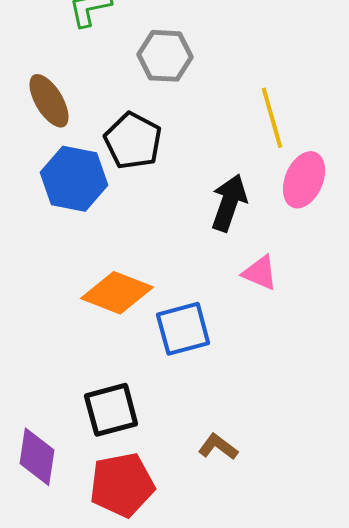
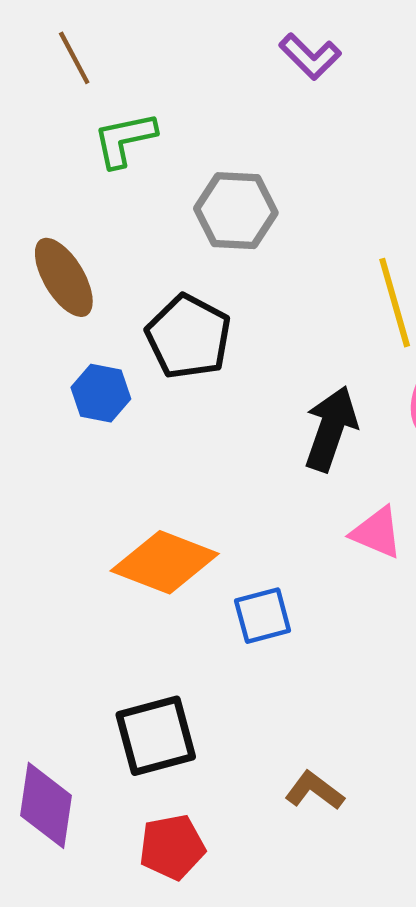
blue hexagon: (74, 179) -> (101, 393), size x0.6
blue square: (183, 329) -> (263, 616), size x0.7
red pentagon: (122, 485) -> (172, 847), size x0.7

